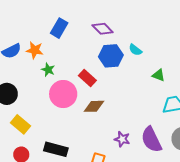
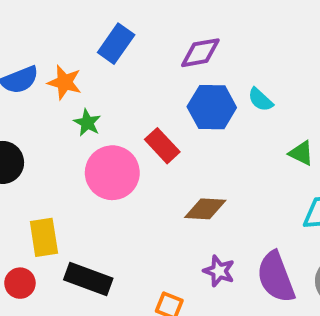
purple diamond: (103, 29) -> (200, 53), turned -60
brown diamond: (94, 106) -> (205, 209), moved
yellow rectangle: (21, 124) -> (44, 237), moved, turned 36

